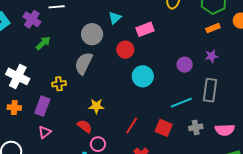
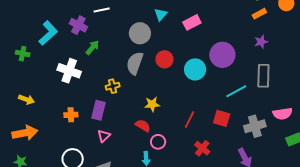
red circle: (125, 50) -> (164, 59), moved
purple circle: (185, 65) -> (222, 55), moved, size x1.6
white cross: (18, 76) -> (69, 71), moved
gray cross: (196, 127) -> (255, 126), moved, size x1.5

